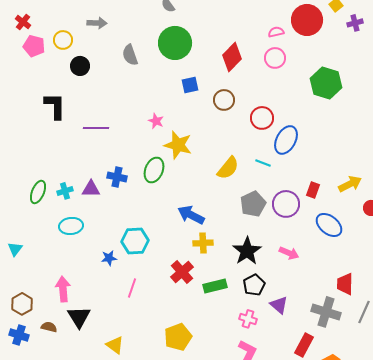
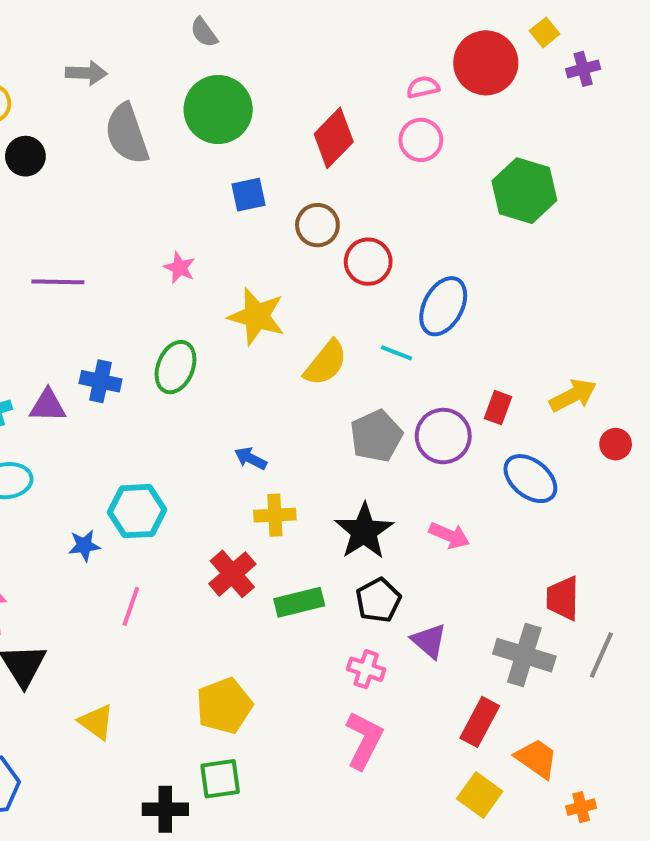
gray arrow: (97, 23) -> (86, 73), moved
gray semicircle: (130, 55) -> (127, 134), size x1.4
red circle: (262, 118) -> (368, 262), moved
yellow star: (178, 145) -> (257, 316), moved
blue arrow: (191, 215) -> (251, 458), size x0.6

